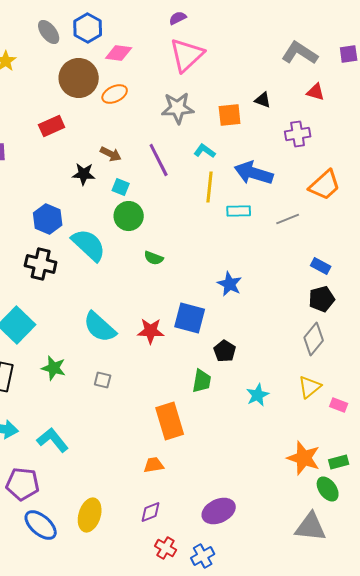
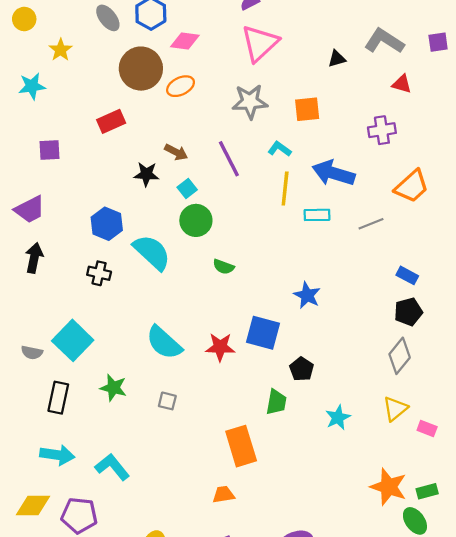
black triangle: (263, 100) -> (337, 59), moved, turned -36
cyan square: (121, 187) -> (187, 189), turned 30
black cross: (41, 264) -> (99, 273), size x0.7

